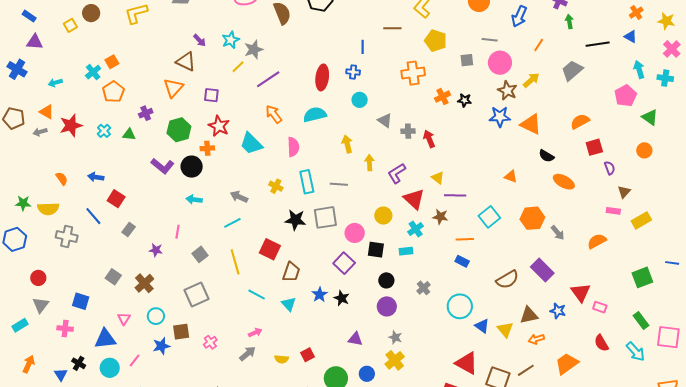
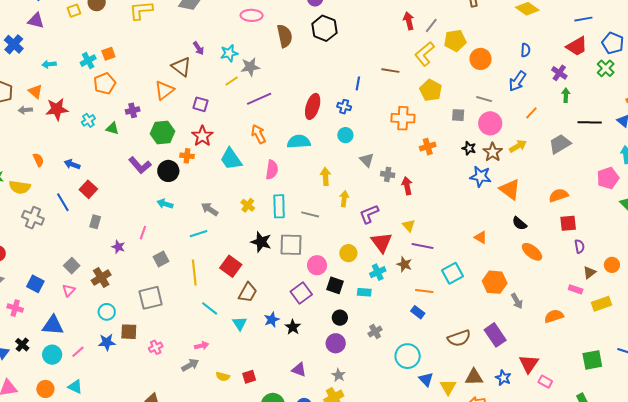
black star: (465, 100) -> (469, 148), moved
orange circle: (644, 150) -> (612, 265), moved
gray rectangle: (129, 230) -> (95, 222), turned -32
pink triangle: (124, 319) -> (69, 290), moved

